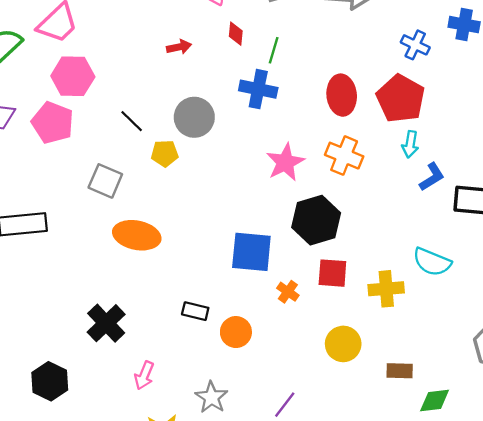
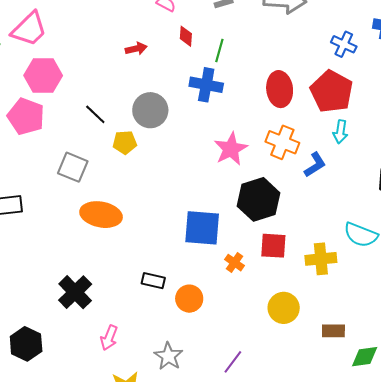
blue L-shape: (432, 177) -> (315, 165), moved

